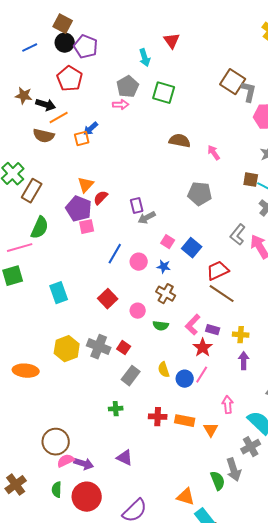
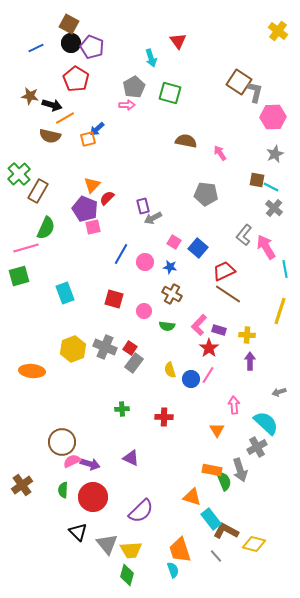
red square: (108, 299) -> (114, 299), turned -30
gray rectangle: (131, 376) -> (134, 363), moved
orange rectangle: (185, 421) -> (212, 470), moved

